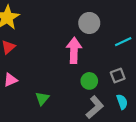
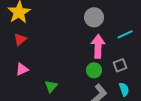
pink arrow: (74, 50) -> (98, 46), moved

